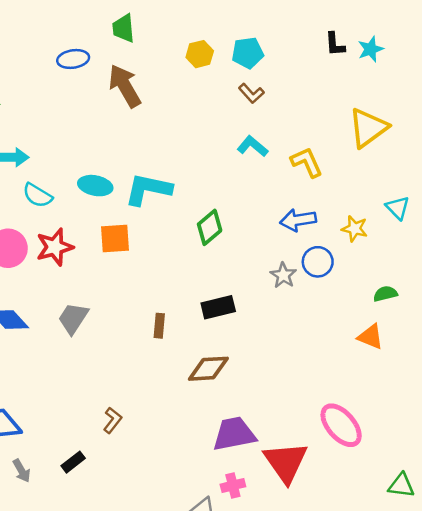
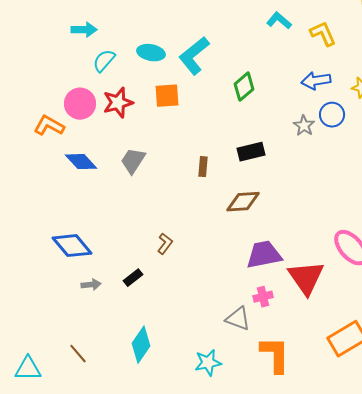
cyan L-shape: (148, 189) -> (194, 56), turned -51
cyan semicircle: (37, 195) -> (104, 61), turned 100
gray arrow: (22, 471) -> (91, 285), turned -66

